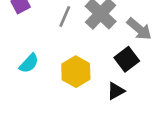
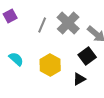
cyan semicircle: (29, 63) -> (16, 59), turned -91

